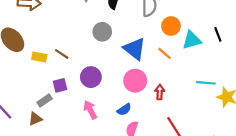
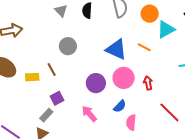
orange circle: (171, 26) -> (150, 14), moved
gray circle: (102, 32) -> (68, 46), moved
brown line: (62, 54) -> (52, 70), turned 40
purple circle: (91, 77) -> (96, 83), moved

